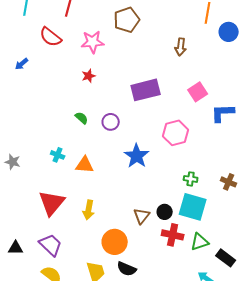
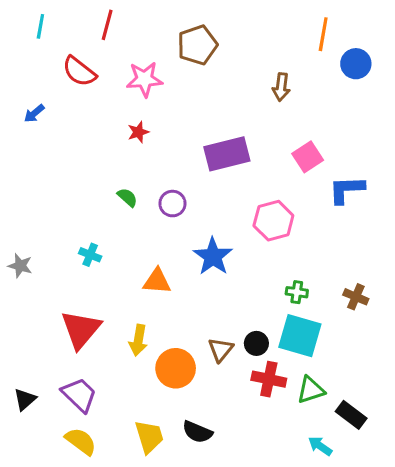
orange triangle: (85, 165) -> (157, 281), moved
orange circle: (115, 242) -> (176, 368), moved
black triangle: (16, 248) -> (25, 399), turned -42

